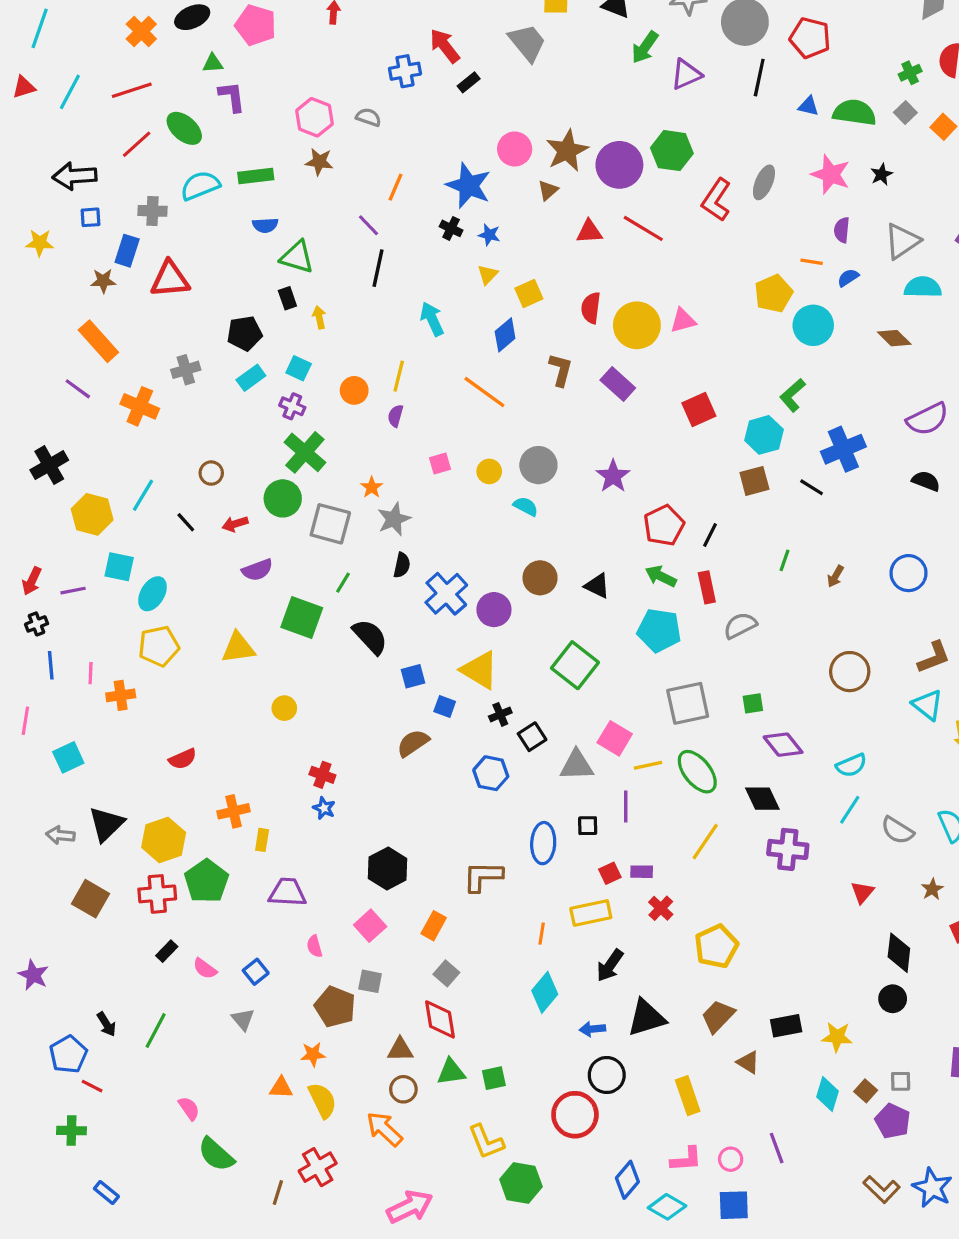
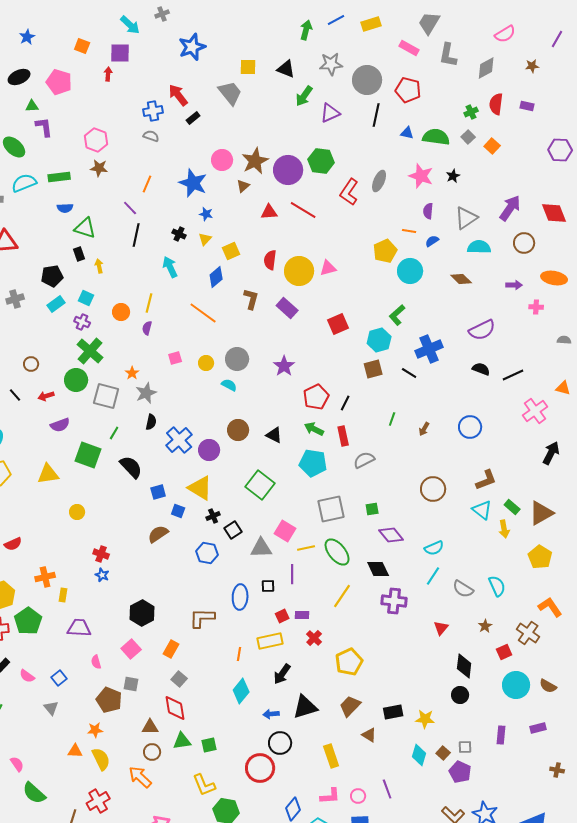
gray semicircle: (368, 117) -> (151, 136), moved
black cross: (451, 228) -> (179, 234), moved

